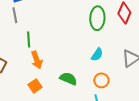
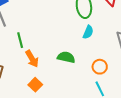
cyan semicircle: (97, 55) -> (88, 32), moved
green semicircle: (68, 79) -> (66, 57), moved

